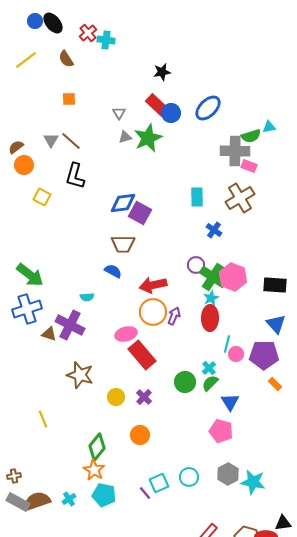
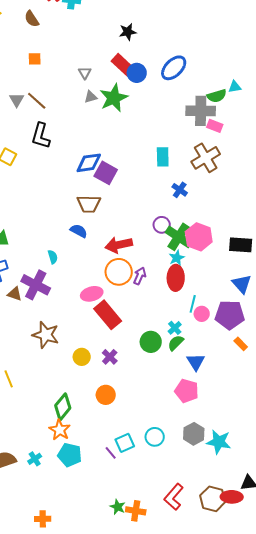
cyan semicircle: (87, 297) -> (53, 257), turned -104

